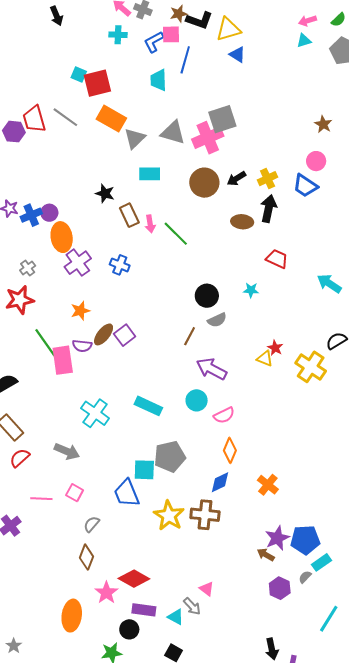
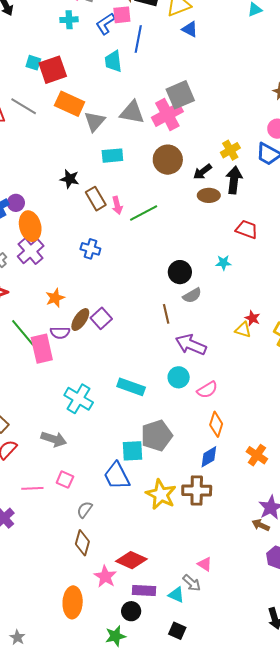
black arrow: (237, 179) -> (202, 172), moved
green line: (176, 234) -> (144, 213), turned -68
purple cross: (78, 263) -> (31, 251), moved
brown line: (190, 336) -> (166, 314), turned -36

